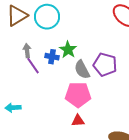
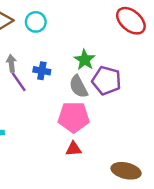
cyan circle: (47, 17) -> (36, 22), size x0.7
green star: (68, 50) -> (85, 60), moved

